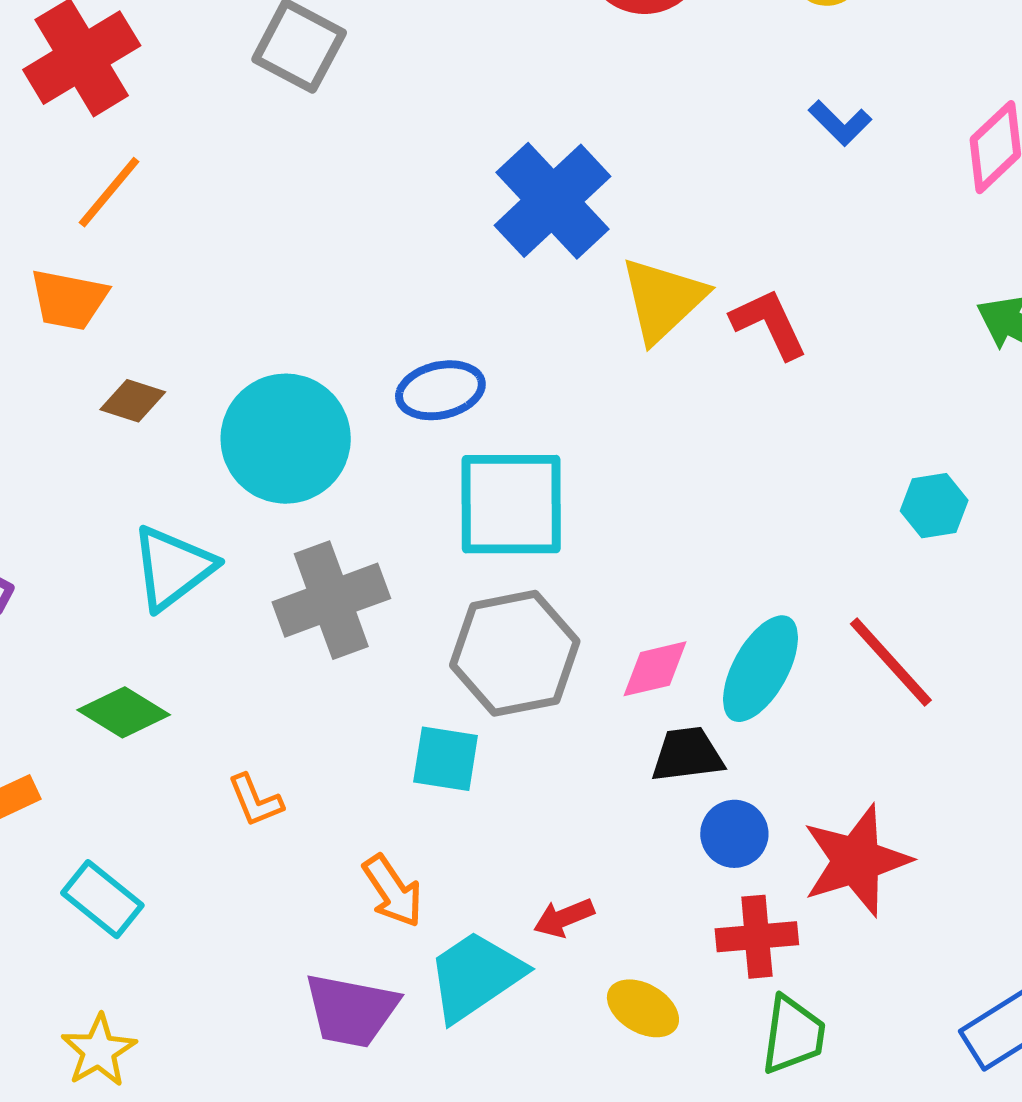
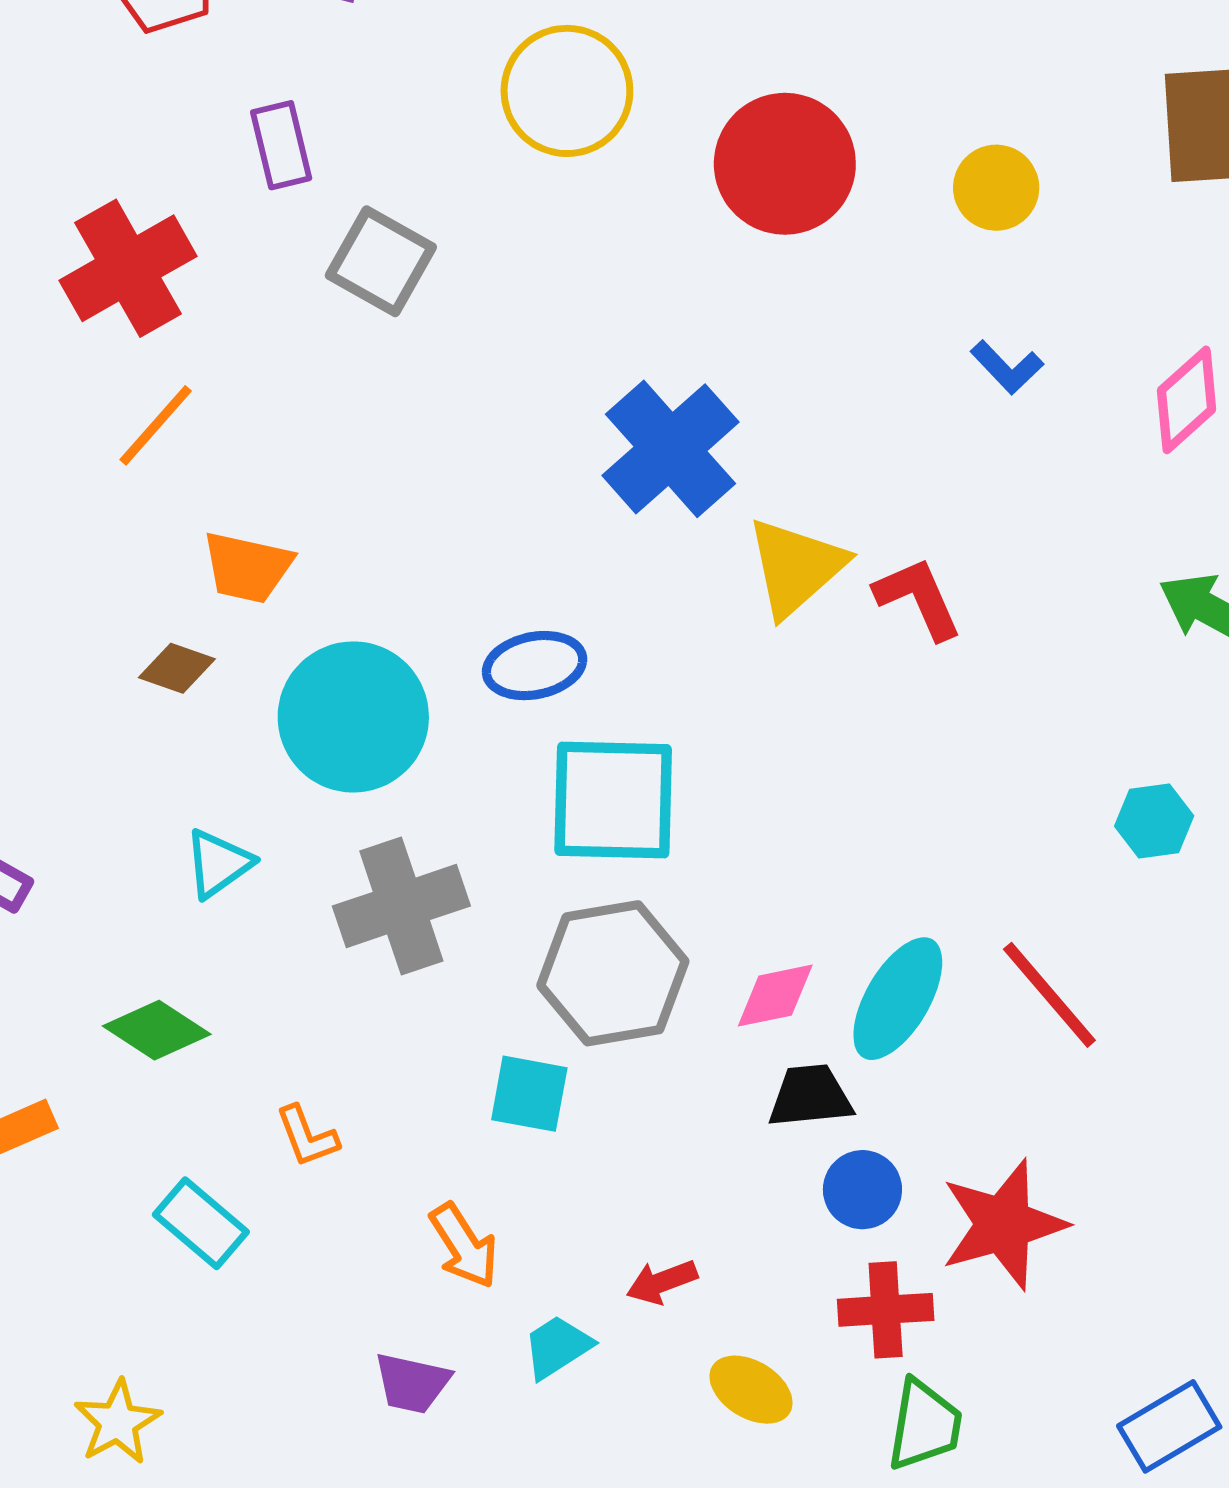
orange trapezoid: (69, 300) -> (247, 567), moved
cyan hexagon: (934, 506) -> (1154, 821), moved
cyan triangle: (173, 568) -> (218, 863), size x0.7
cyan rectangle: (102, 899) -> (201, 1223), moved
cyan trapezoid: (475, 976) -> (557, 1347), size x0.6
purple trapezoid: (351, 1010) -> (412, 1383), size x0.7

